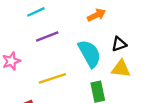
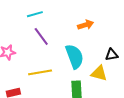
purple line: (47, 37) -> (41, 36), turned 66
black triangle: (119, 44) -> (112, 55), moved

